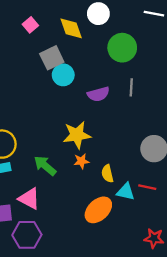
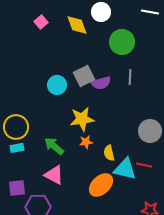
gray square: (52, 58) -> (84, 76), moved
cyan circle: (63, 75) -> (57, 85), moved
cyan triangle: (126, 192) -> (125, 169), size x1.4
pink triangle: (29, 199) -> (54, 175), moved

